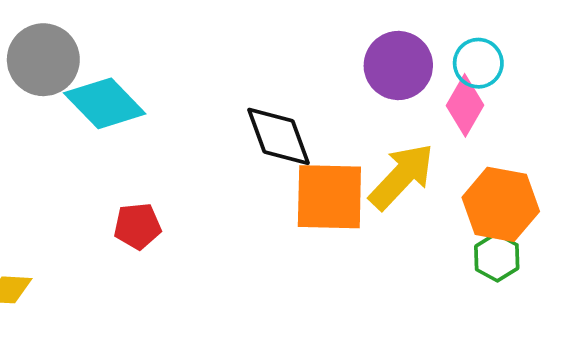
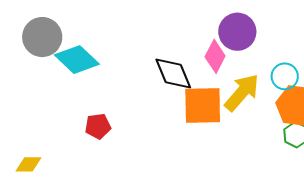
cyan circle: (478, 63) -> (285, 76), moved
pink diamond: (465, 105) -> (215, 56), moved

